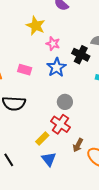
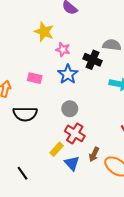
gray circle: (65, 102) -> (70, 109), moved
blue triangle: (49, 159) -> (72, 163), moved

